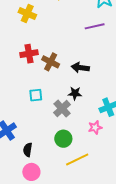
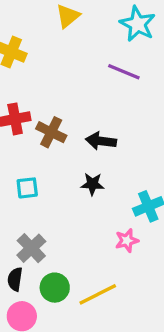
purple line: (95, 26) -> (124, 72), turned 36
gray cross: (62, 109) -> (31, 248), moved
green circle: (63, 139) -> (55, 288), moved

